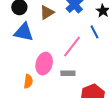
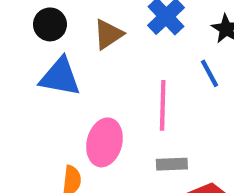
pink line: (72, 47) -> (163, 105), turned -35
gray rectangle: (68, 73) -> (172, 164), moved

